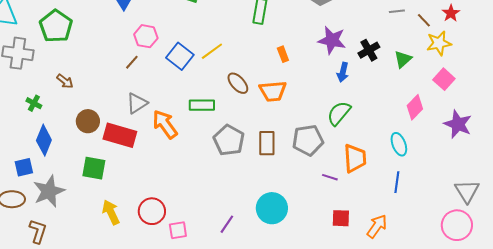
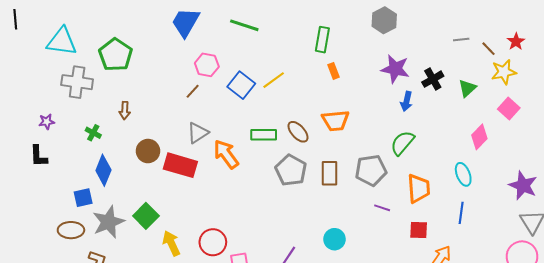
orange rectangle: (283, 54) -> (333, 71), moved
brown arrow: (65, 81) -> (125, 110), turned 54
brown ellipse: (238, 83) -> (298, 132), moved
purple star: (458, 124) -> (523, 185), moved
green square: (94, 168) -> (146, 216), moved, turned 35
purple line: (330, 177) -> (382, 208), moved
cyan circle: (272, 208) -> (334, 239), size x0.7
red square: (341, 218) -> (419, 230), moved

